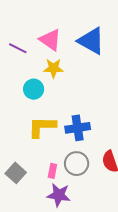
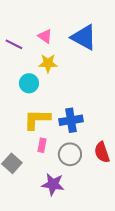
pink triangle: (50, 40) -> (45, 36), size x0.7
pink rectangle: (52, 171) -> (42, 145), moved

